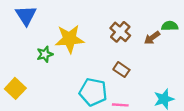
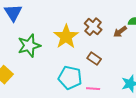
yellow star: (70, 39) -> (66, 37), moved, turned -30
green star: (45, 54) -> (29, 46), size x1.6

